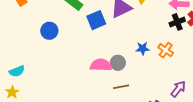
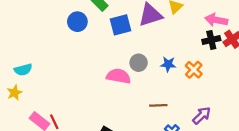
blue circle: (49, 31) -> (77, 22), moved
gray circle: (118, 63) -> (139, 63), moved
brown line: (121, 87) -> (158, 105), moved

